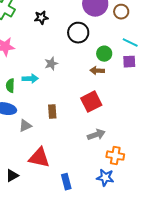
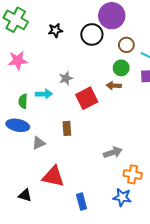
brown circle: (121, 12) -> (126, 45), moved
black circle: (78, 33) -> (92, 34), moved
red square: (91, 102) -> (87, 98), moved
black triangle: (12, 176) -> (25, 195), turned 48

